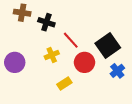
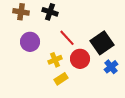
black cross: (46, 22) -> (50, 12), moved
yellow cross: (52, 55) -> (55, 60), moved
purple circle: (15, 62) -> (30, 42), moved

